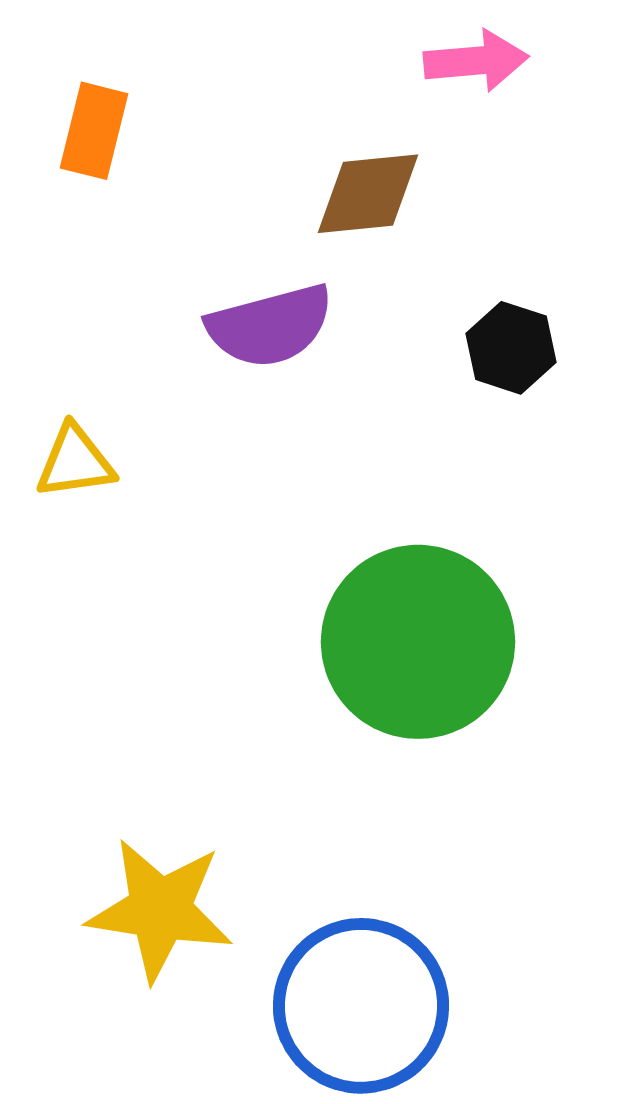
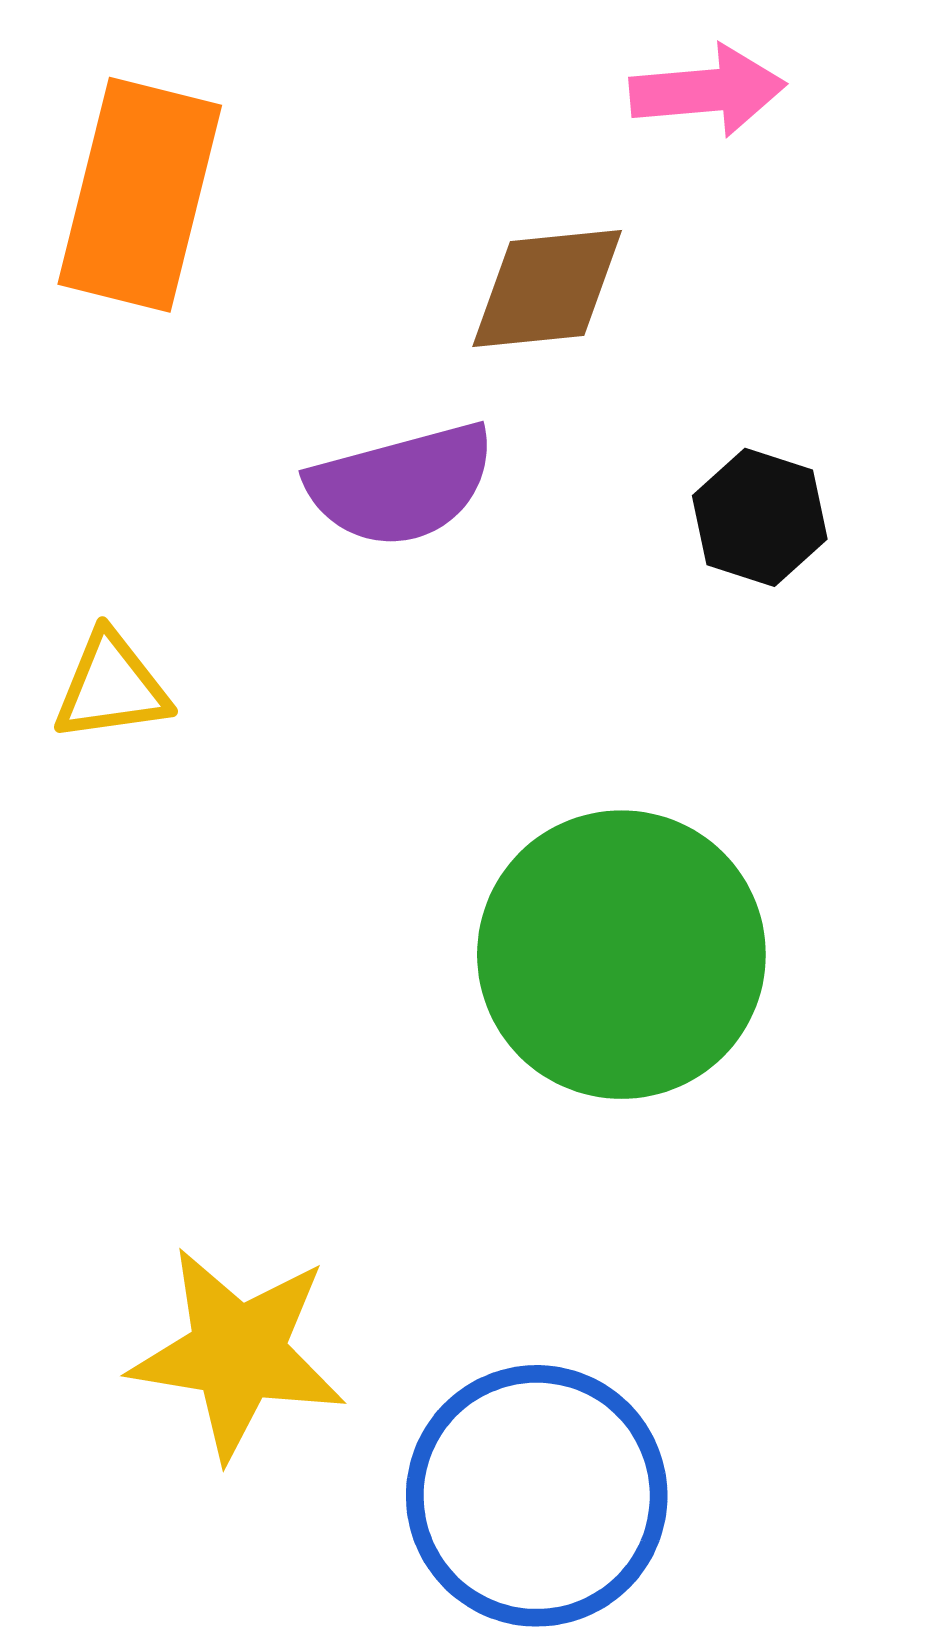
orange rectangle: (94, 131) -> (140, 195), size x1.6

